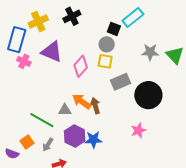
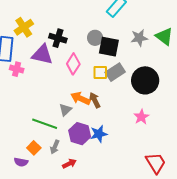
black cross: (72, 16) -> (58, 38), moved, turned -36
black square: (114, 29) -> (109, 47), moved, size x1.5
yellow square: (105, 61) -> (100, 72), moved
gray triangle: (65, 110) -> (65, 110), turned -32

